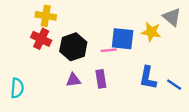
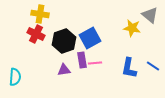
blue square: (123, 39) -> (90, 38), moved, turned -35
pink line: (109, 50) -> (95, 63), moved
purple rectangle: (101, 79) -> (82, 60), moved
blue line: (174, 85) -> (153, 66), moved

